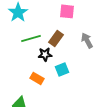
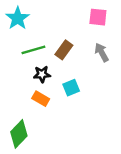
pink square: (67, 11) -> (98, 17), moved
black star: (45, 54) -> (42, 74), moved

